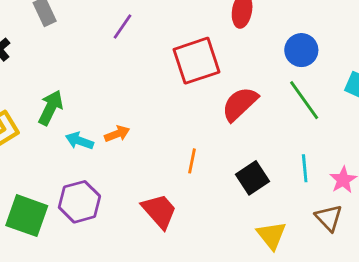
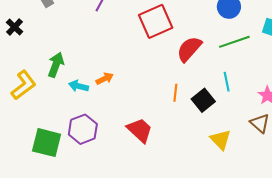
green line: (304, 100) -> (234, 42), turned -68
orange line: (192, 161) -> (175, 93), moved
cyan line: (305, 168) -> (227, 82), moved

